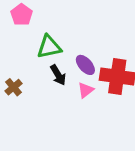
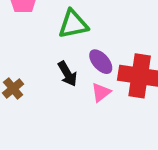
green triangle: (49, 47) -> (73, 24), moved

